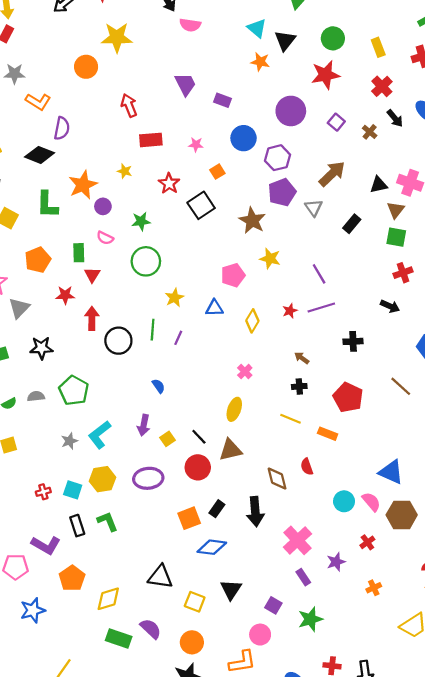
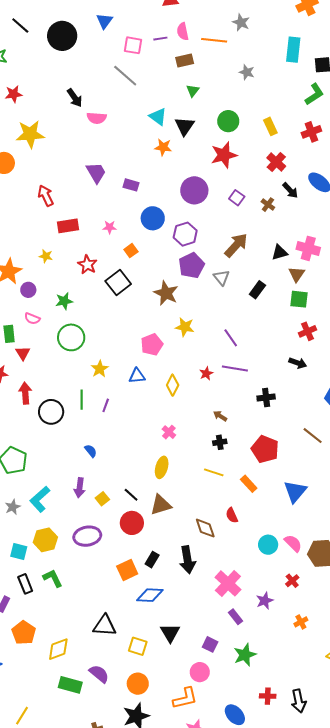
purple line: (321, 308) -> (235, 369), turned 30
orange rectangle: (328, 434) -> (249, 484), turned 30
blue triangle: (391, 472) -> (295, 491), moved, turned 50

